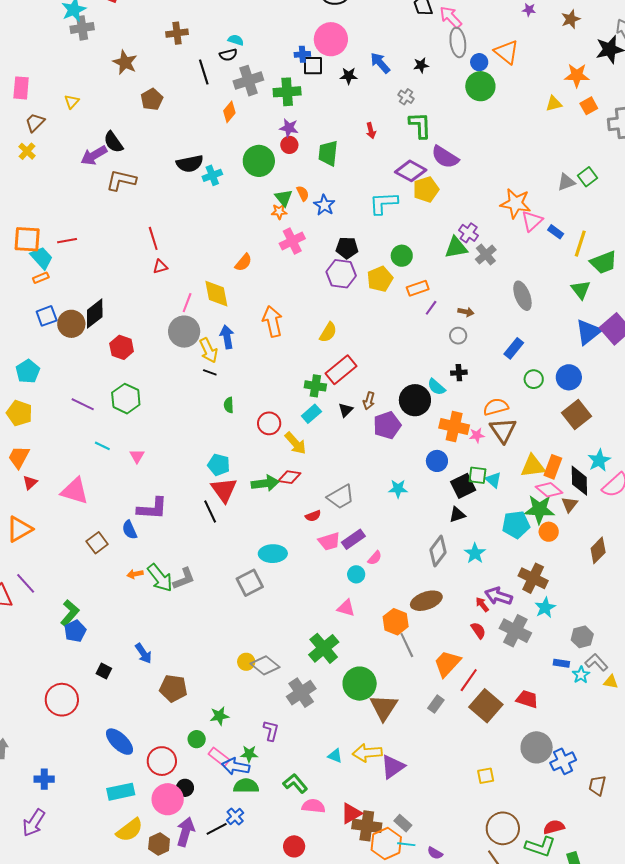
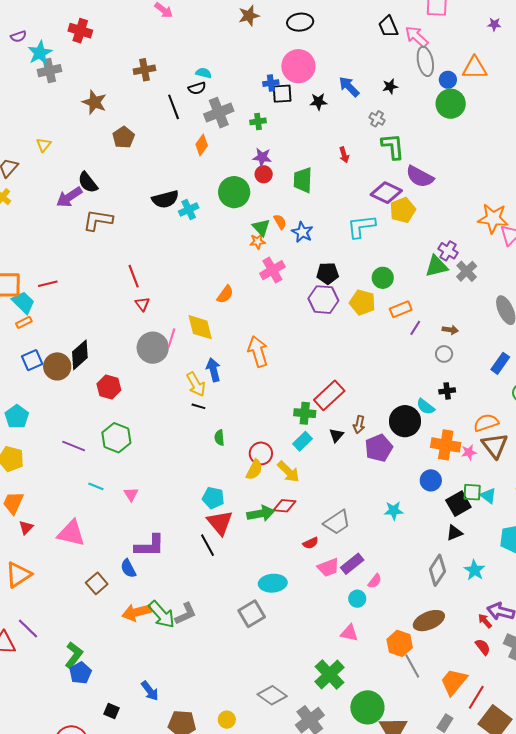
orange triangle: (507, 52) -> (475, 68), turned -36
green cross: (287, 92) -> (258, 121), size x0.6
red triangle: (160, 267) -> (142, 304), turned -49
yellow pentagon: (380, 279) -> (362, 302), turned -30
gray circle: (184, 332) -> (153, 348), moved
yellow semicircle: (328, 332) -> (254, 470), moved
orange arrow: (135, 574) -> (137, 612), size x1.8
yellow circle: (246, 662) -> (227, 720), moved

